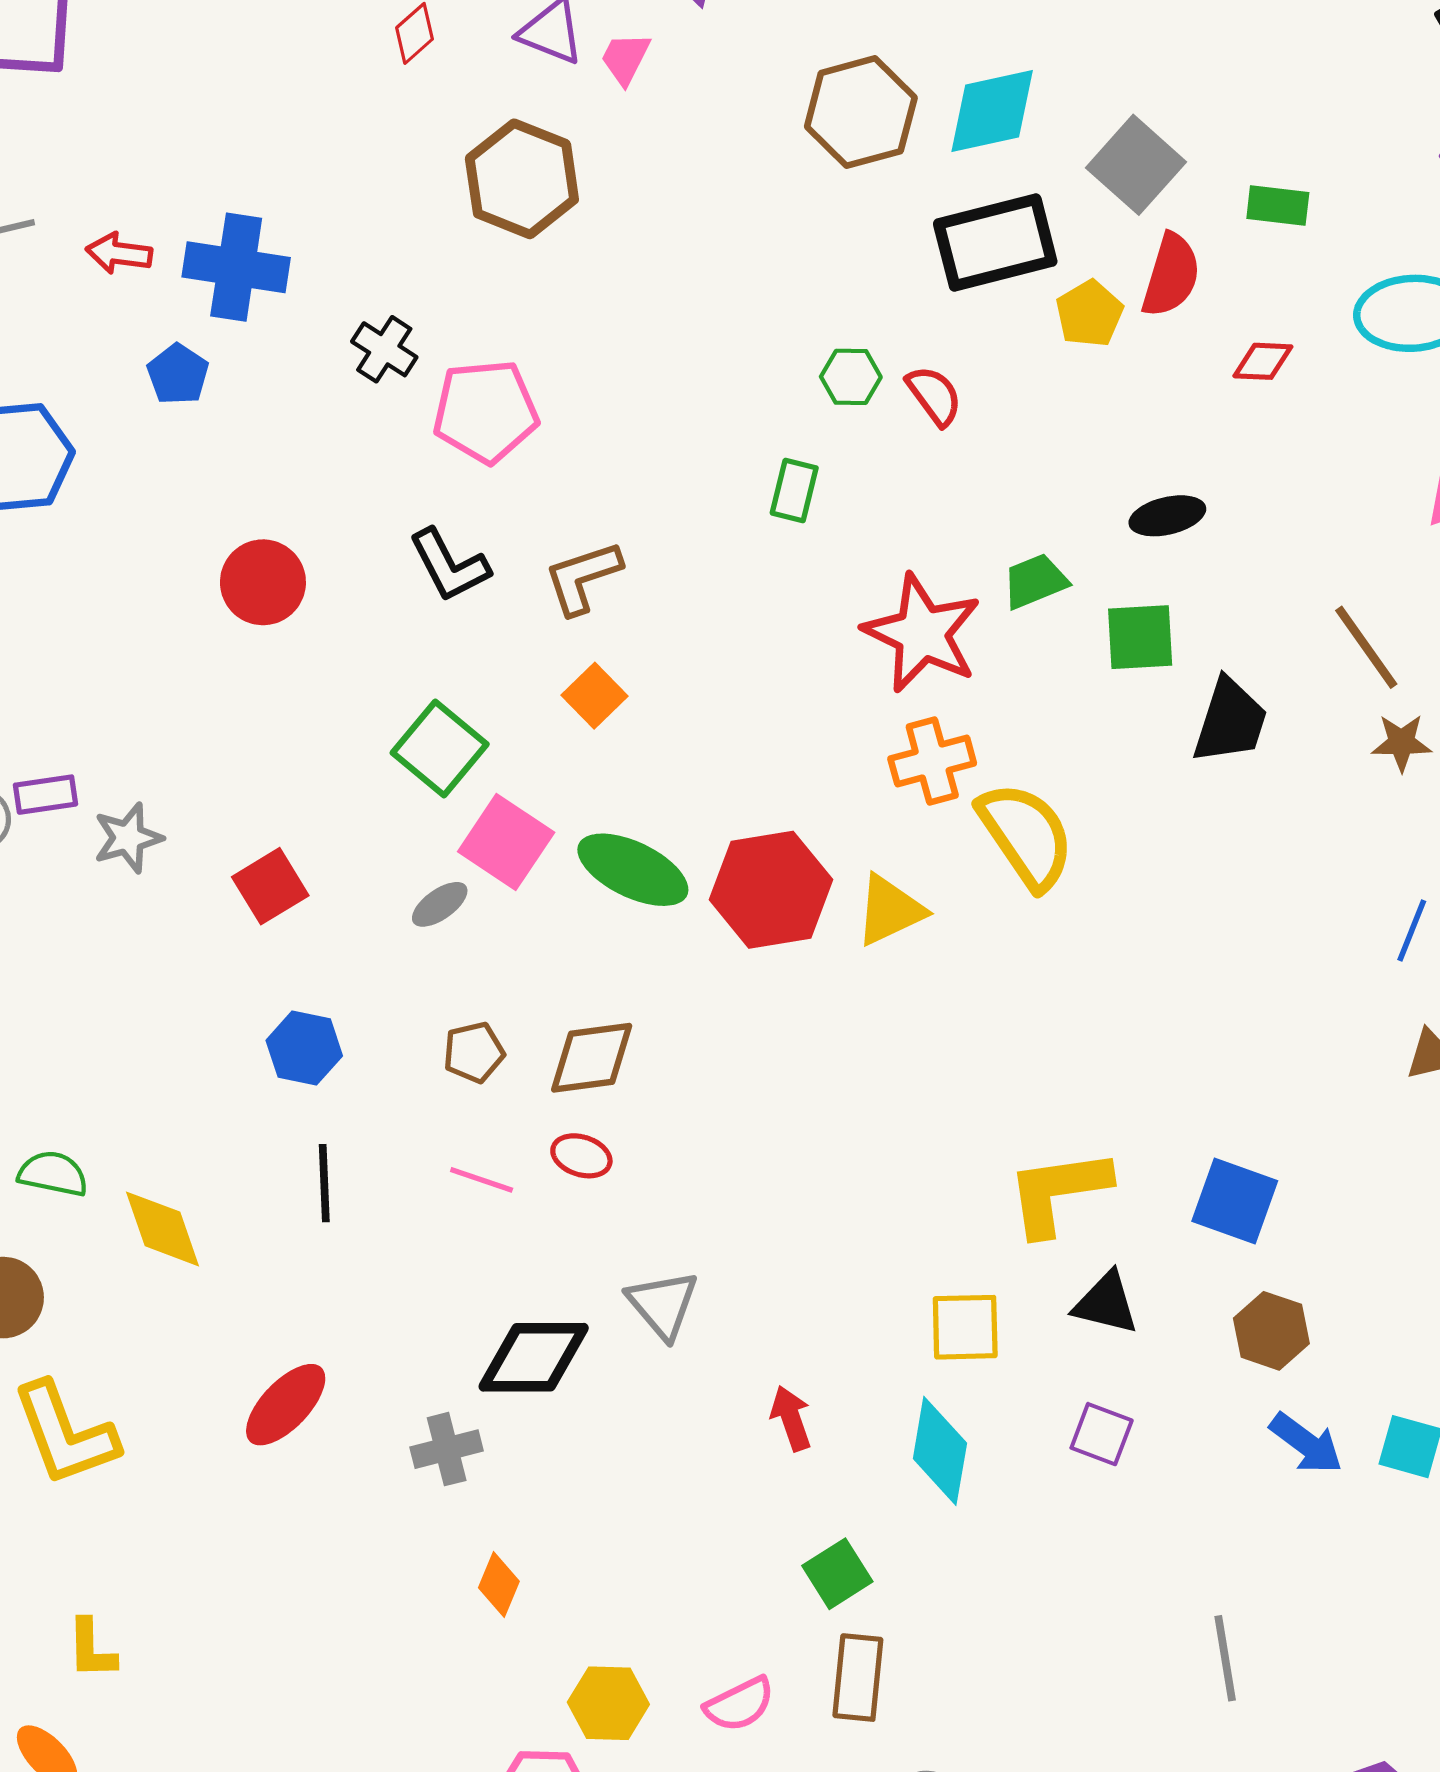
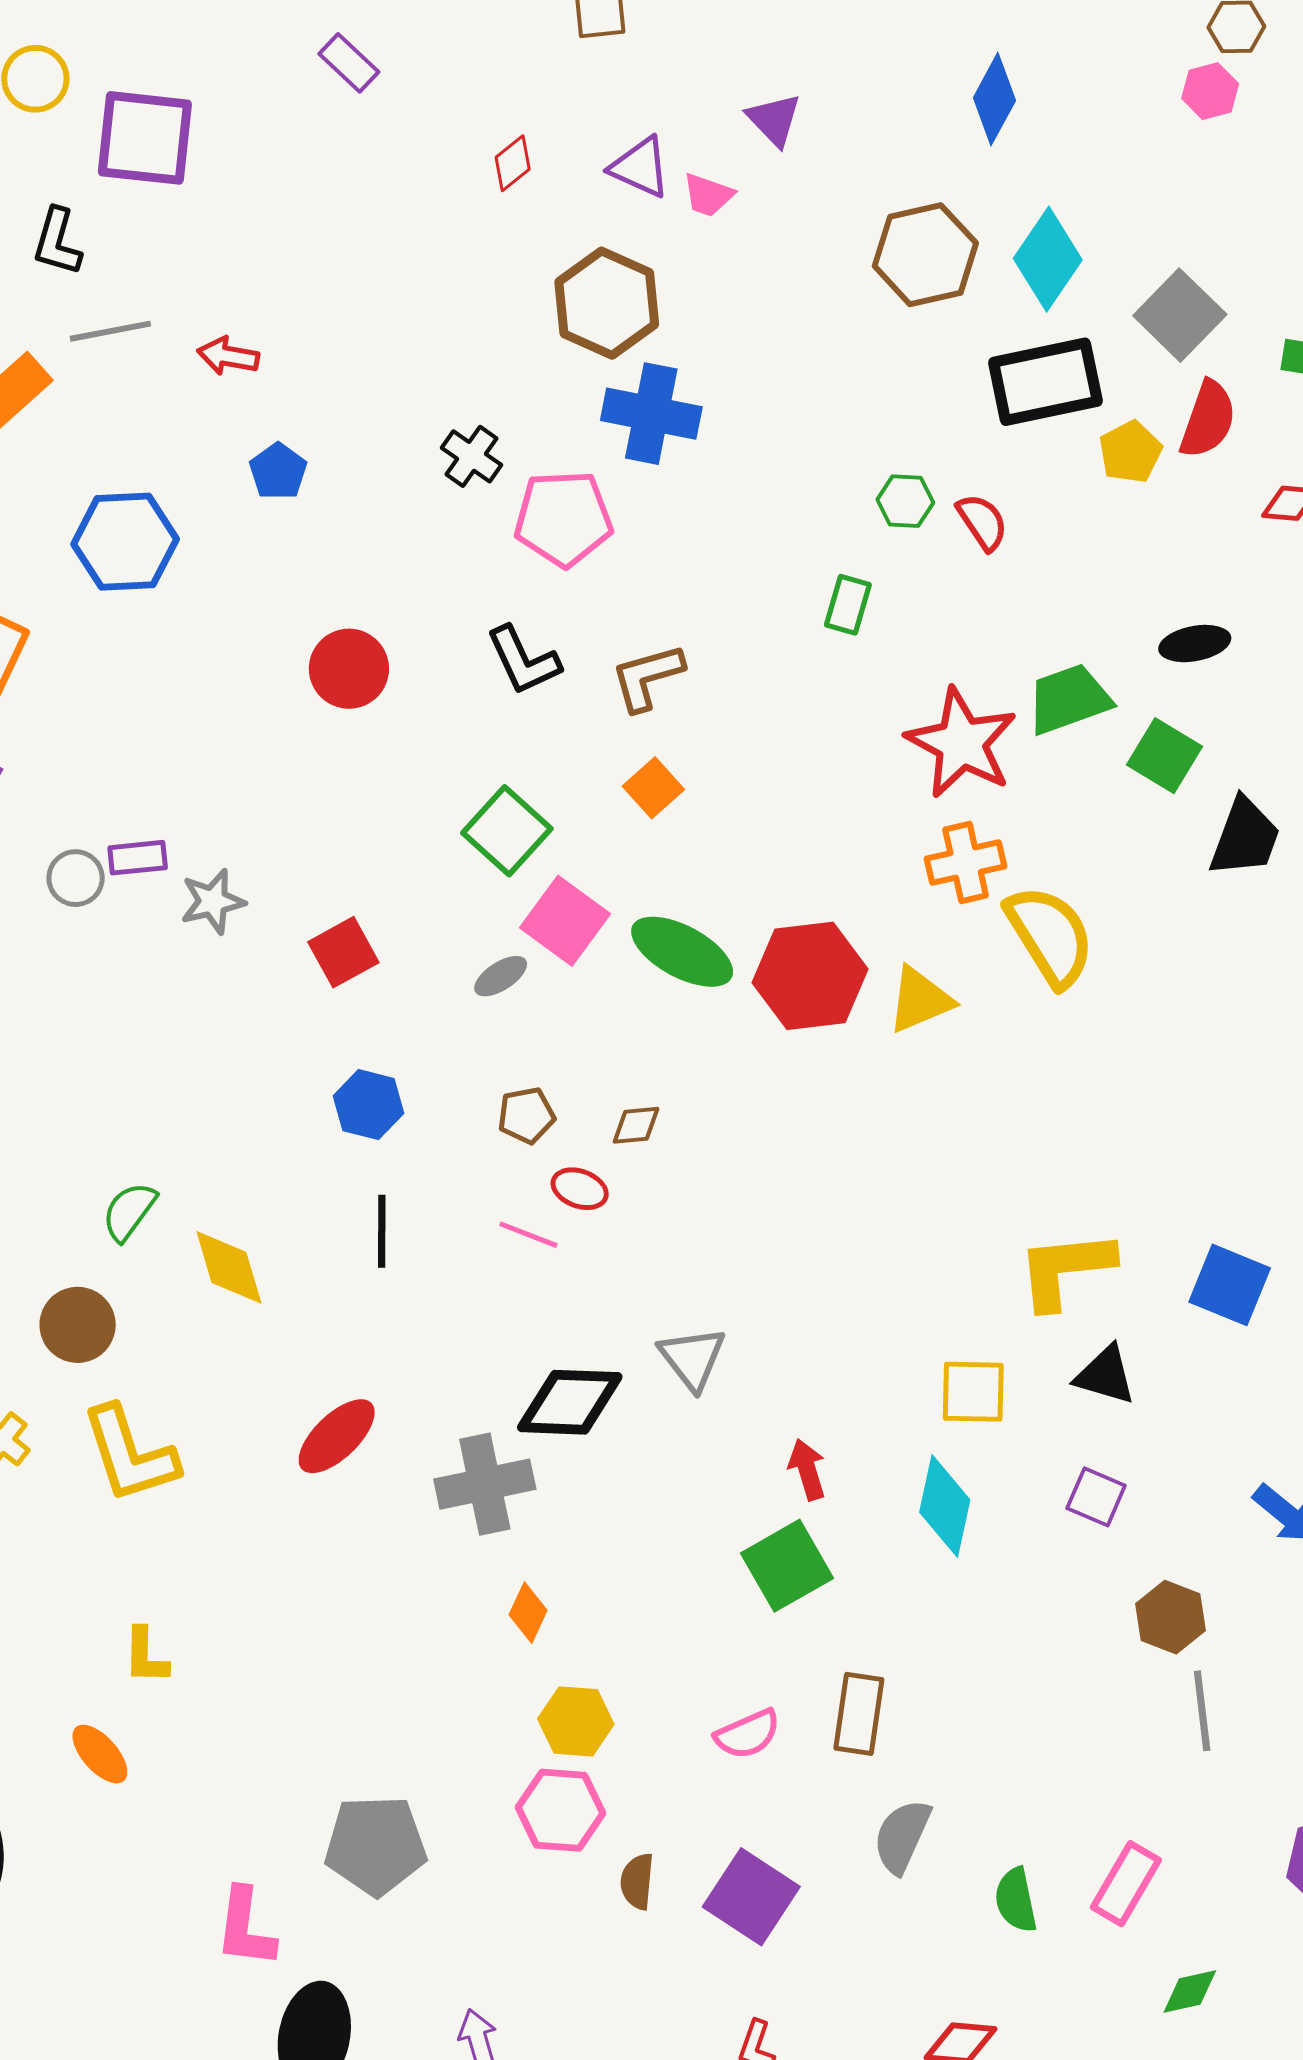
pink trapezoid: (625, 58) -> (708, 195), turned -100
cyan diamond: (992, 111) -> (1048, 259), turned -46
blue cross: (236, 267) -> (651, 414), moved
green trapezoid: (1035, 581) -> (1069, 699), size x1.4
green square: (1140, 637) -> (1164, 756), turned 32
brown diamond: (592, 1058) -> (636, 1125), size x0.6
red ellipse: (581, 1156) -> (580, 1189), moved
green semicircle: (53, 1174) -> (129, 1211), turned -68
brown hexagon: (1271, 1331) -> (1171, 1617), moved
gray cross: (447, 1449) -> (485, 1484), size x1.5
green square: (837, 1574) -> (787, 1566), moved, size x1.4
yellow hexagon: (608, 1703) -> (576, 1721), moved

